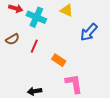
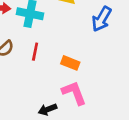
pink L-shape: (74, 84) -> (74, 93), moved

